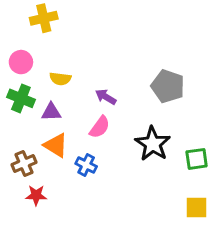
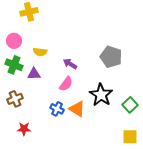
orange triangle: (56, 145) -> (77, 109), moved
green square: (197, 159) -> (130, 105), turned -35
brown cross: (24, 163) -> (15, 99), moved

